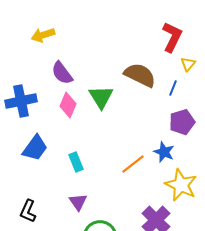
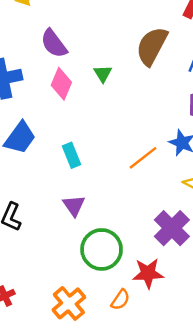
brown semicircle: (140, 75) -> (152, 46), turned -88
green triangle: (101, 97) -> (103, 74), size x0.6

